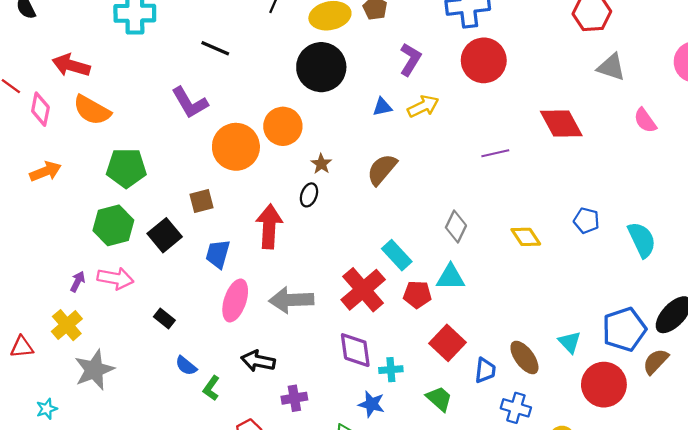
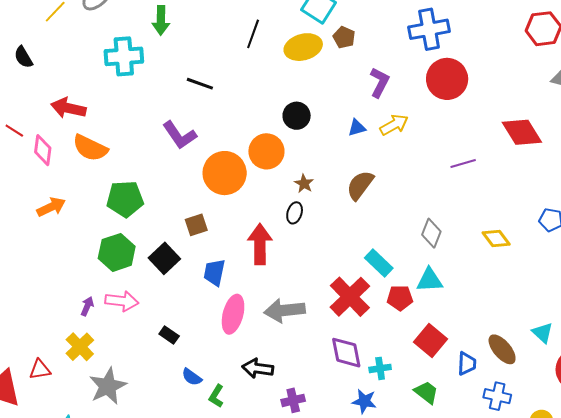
black circle: (321, 67) -> (297, 116), moved, size x0.6

